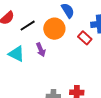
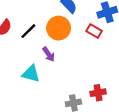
cyan triangle: (16, 54) -> (31, 74), moved

